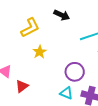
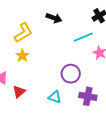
yellow star: (40, 52) -> (22, 56), moved
cyan triangle: (66, 93) -> (55, 97), moved

